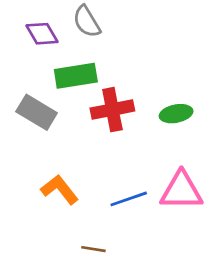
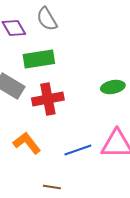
red cross: (112, 110) -> (48, 99), moved

